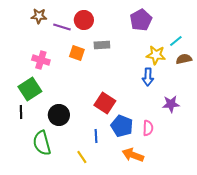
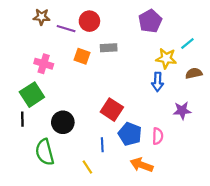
brown semicircle: (184, 59) -> (194, 73), moved

